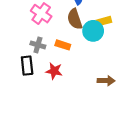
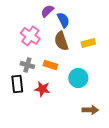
cyan circle: (93, 31) -> (78, 78), moved
brown arrow: (106, 81) -> (90, 110), moved

